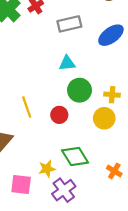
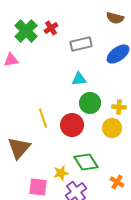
red circle: (59, 115) -> (72, 125), size x1.5
orange cross: (114, 171) -> (117, 182), moved

